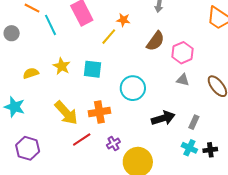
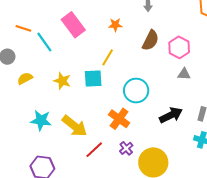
yellow line: (109, 37) -> (108, 57), moved
yellow semicircle: (31, 73) -> (25, 78), moved
cyan star: (14, 107) -> (41, 120), moved
orange cross: (99, 112) -> (119, 119), moved, turned -35

